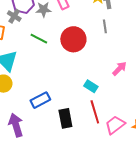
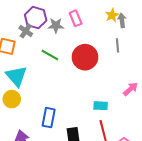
cyan rectangle: (91, 86) -> (101, 106), turned -32
blue rectangle: (40, 100) -> (49, 118), turned -54

